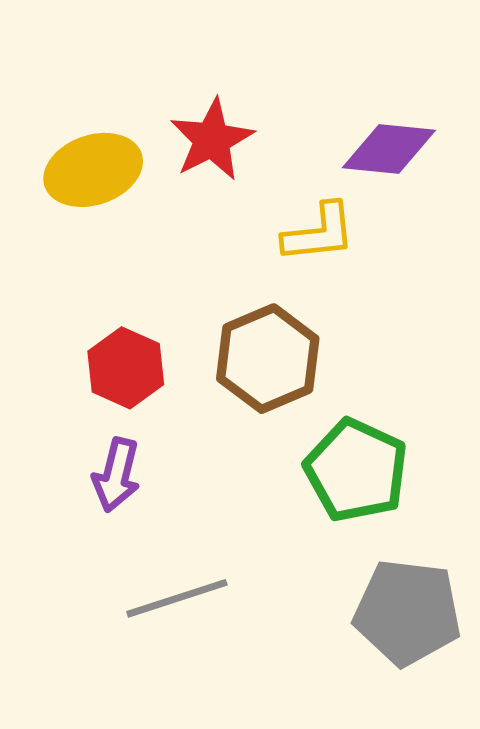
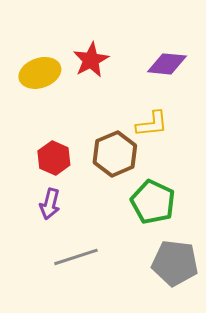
yellow L-shape: (319, 233) -> (152, 124), moved

